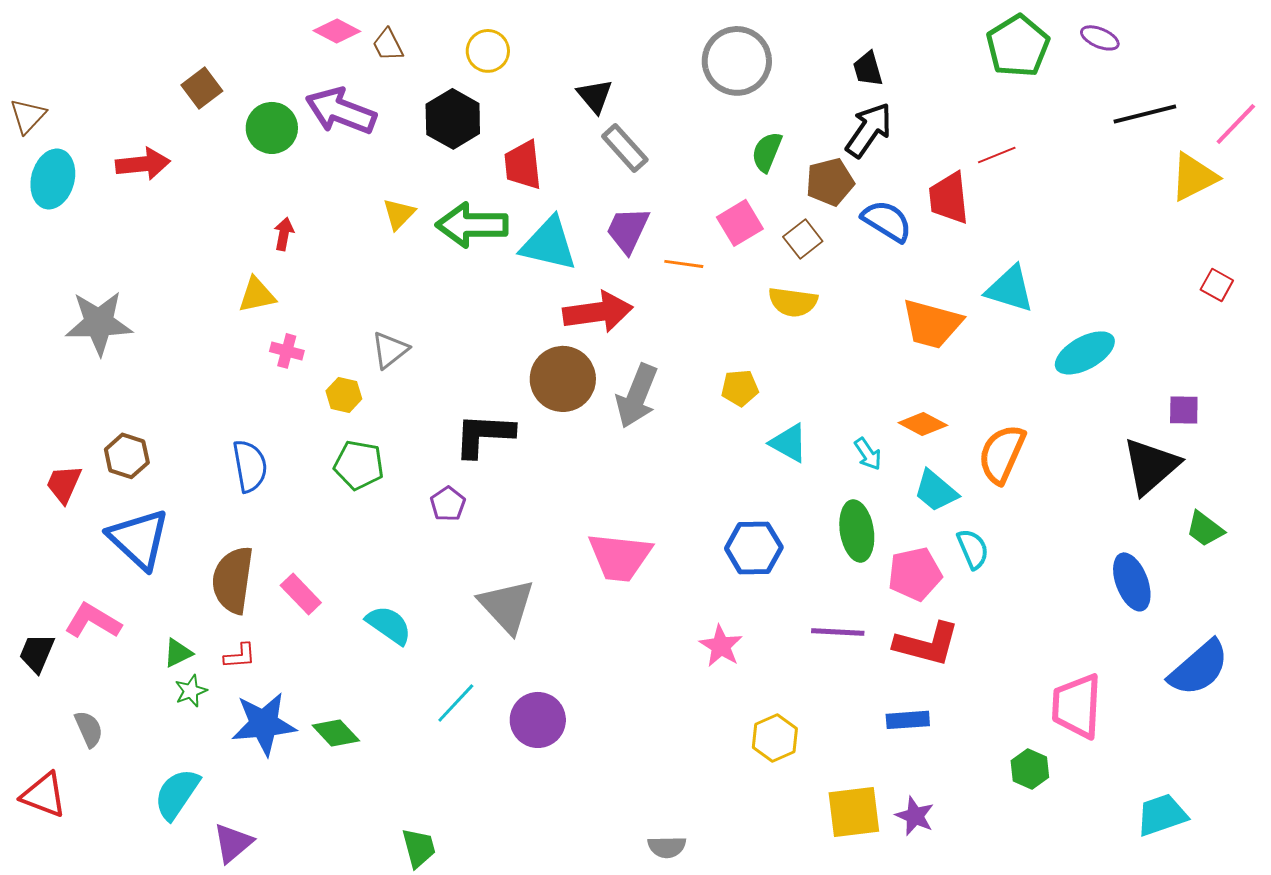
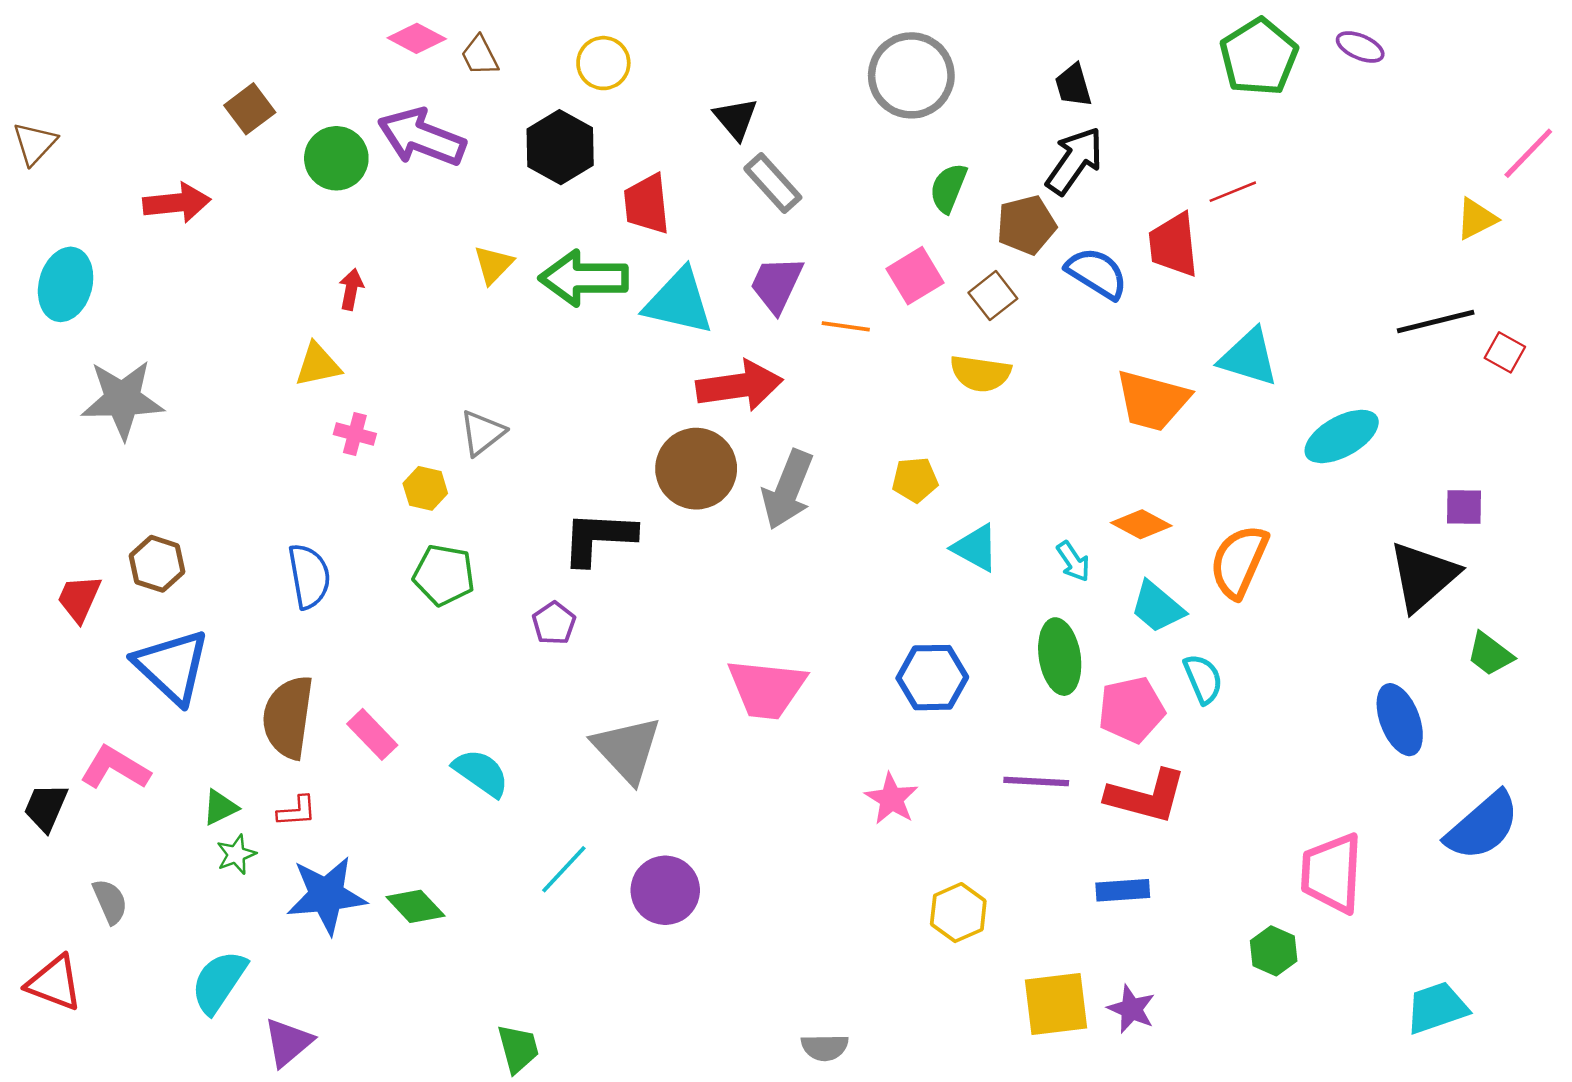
black line: (1145, 114) -> (1436, 321), moved
yellow triangle: (1194, 177) -> (1476, 219), size x0.7
cyan ellipse: (53, 179) -> (66, 284), moved

